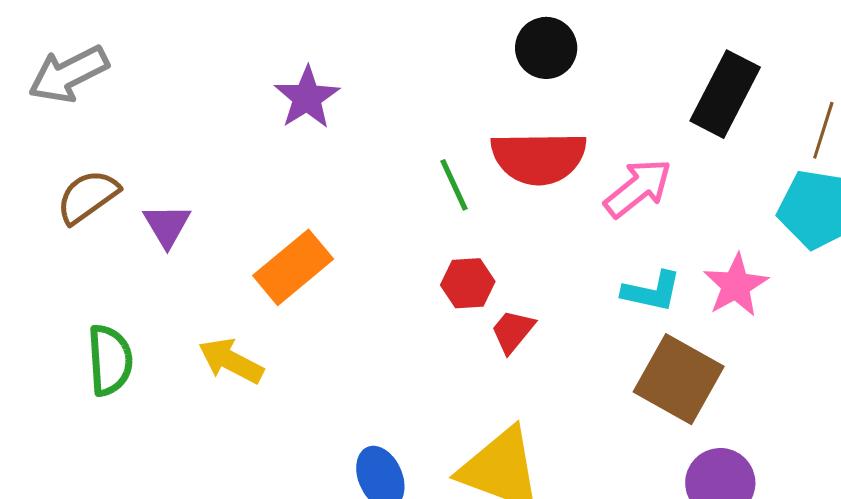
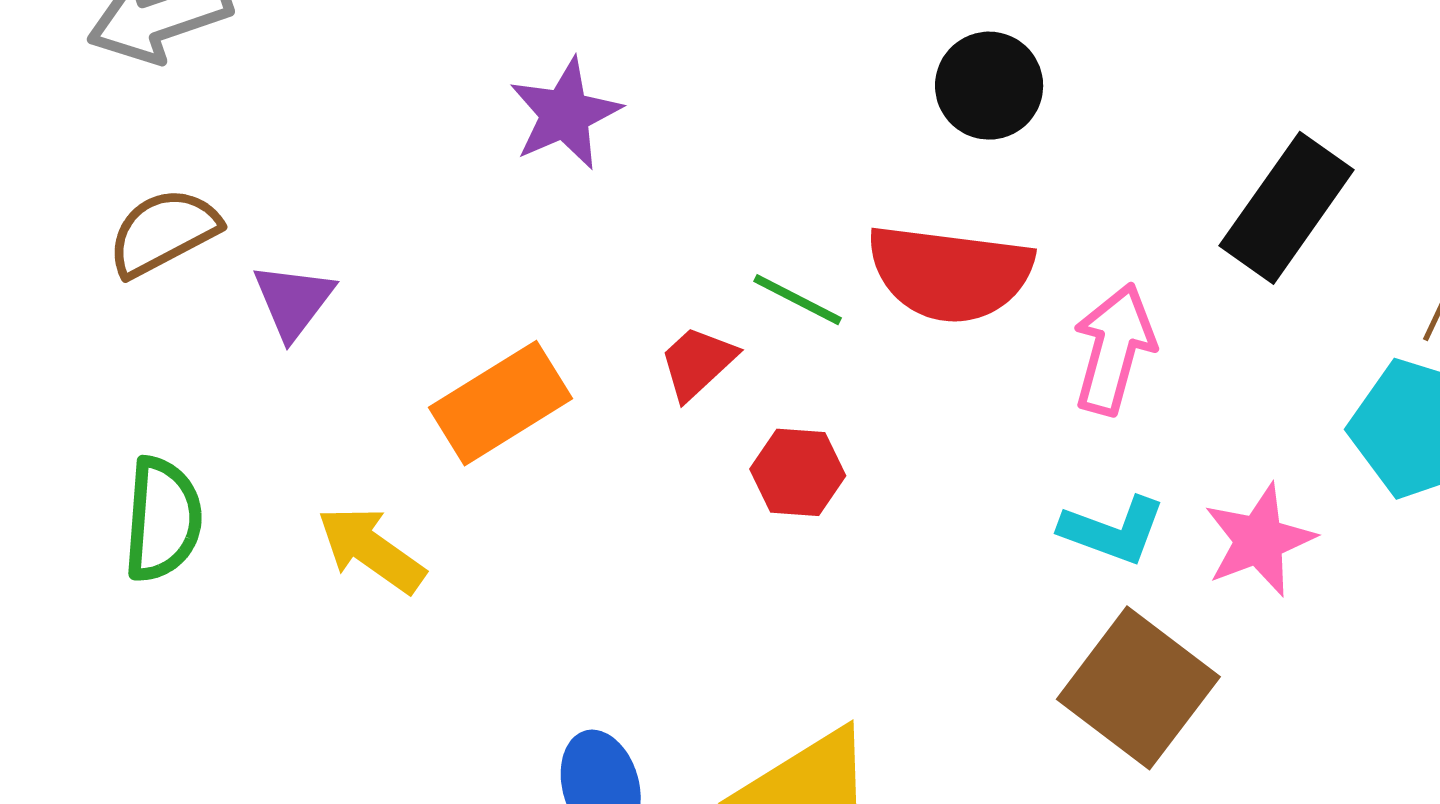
green line: (454, 185) -> (798, 300), turned -46
pink arrow: (638, 188) -> (1114, 349), turned -44
red trapezoid: (513, 331) -> (697, 363), moved

